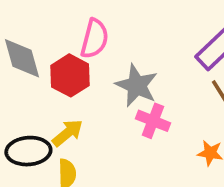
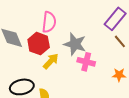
yellow arrow: (68, 133) -> (51, 61), moved

